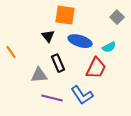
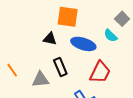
black triangle: (48, 36) -> (50, 39), turned -40
cyan semicircle: (109, 47) -> (111, 36), moved, turned 72
orange line: (11, 52) -> (12, 70), moved

